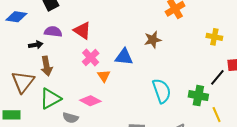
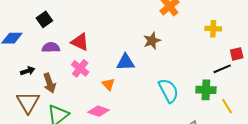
black arrow: (36, 45) -> (28, 71), moved
pink cross: (91, 58) -> (80, 68), moved
black line: (217, 77) -> (222, 69), turned 36

